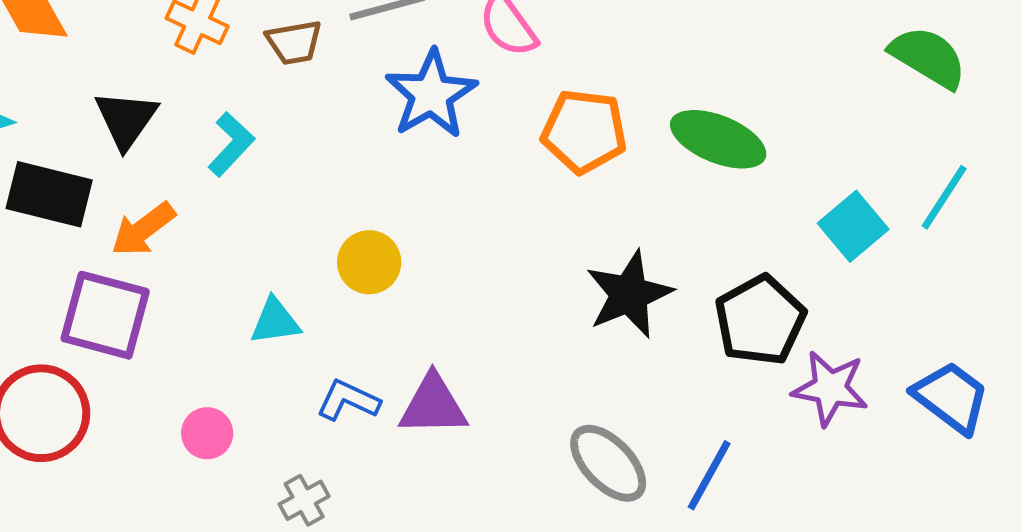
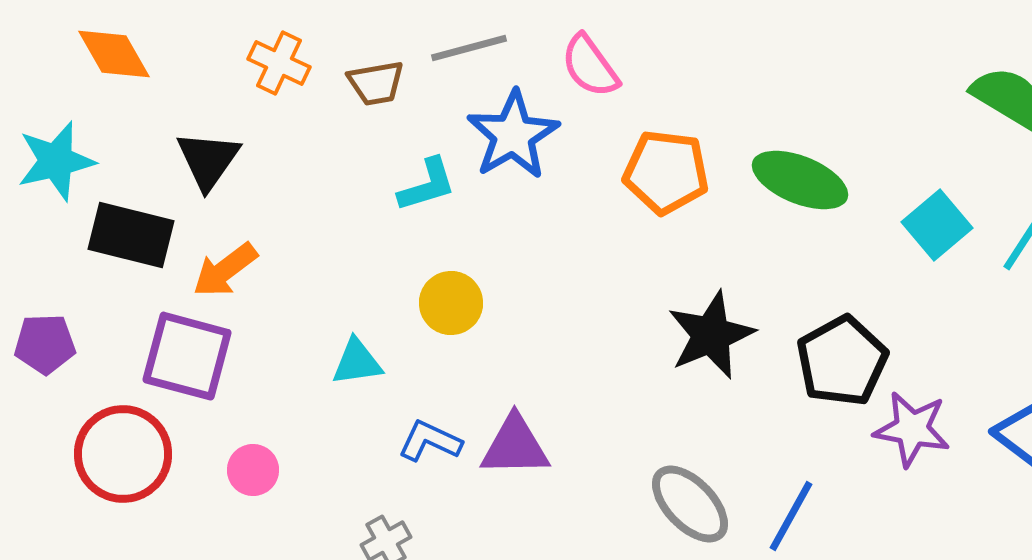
cyan L-shape: (231, 144) -> (427, 185), moved, turned 30
cyan square: (853, 226) -> (937, 225), moved
pink circle: (207, 433) -> (253, 470), moved

